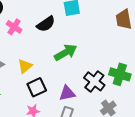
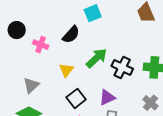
yellow triangle: (25, 66) -> (66, 70), moved
black cross: (94, 81) -> (122, 67), moved

